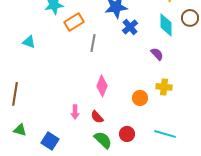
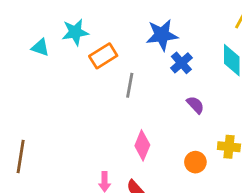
cyan triangle: (29, 42) -> (40, 48), moved
purple semicircle: (157, 54) -> (195, 105), moved

